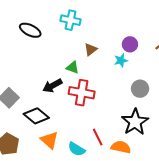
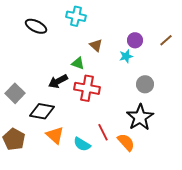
brown triangle: (91, 49) -> (96, 45), turned -40
black diamond: (36, 116) -> (42, 111), turned -30
orange semicircle: (121, 147) -> (126, 142), turned 36

